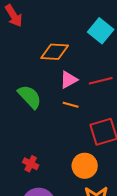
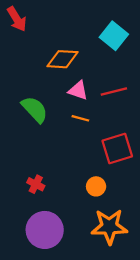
pink triangle: (69, 80) -> (78, 90), turned 48
orange circle: (85, 166) -> (96, 186), size x0.7

